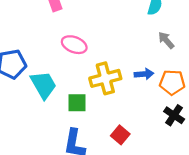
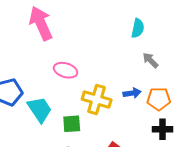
yellow cross: (105, 78) -> (97, 99), turned 36
black cross: (174, 115) -> (163, 129), turned -30

